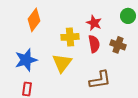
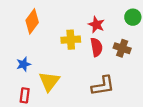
blue star: (26, 60) -> (24, 64), size x0.6
yellow triangle: (62, 63) -> (49, 81), moved

